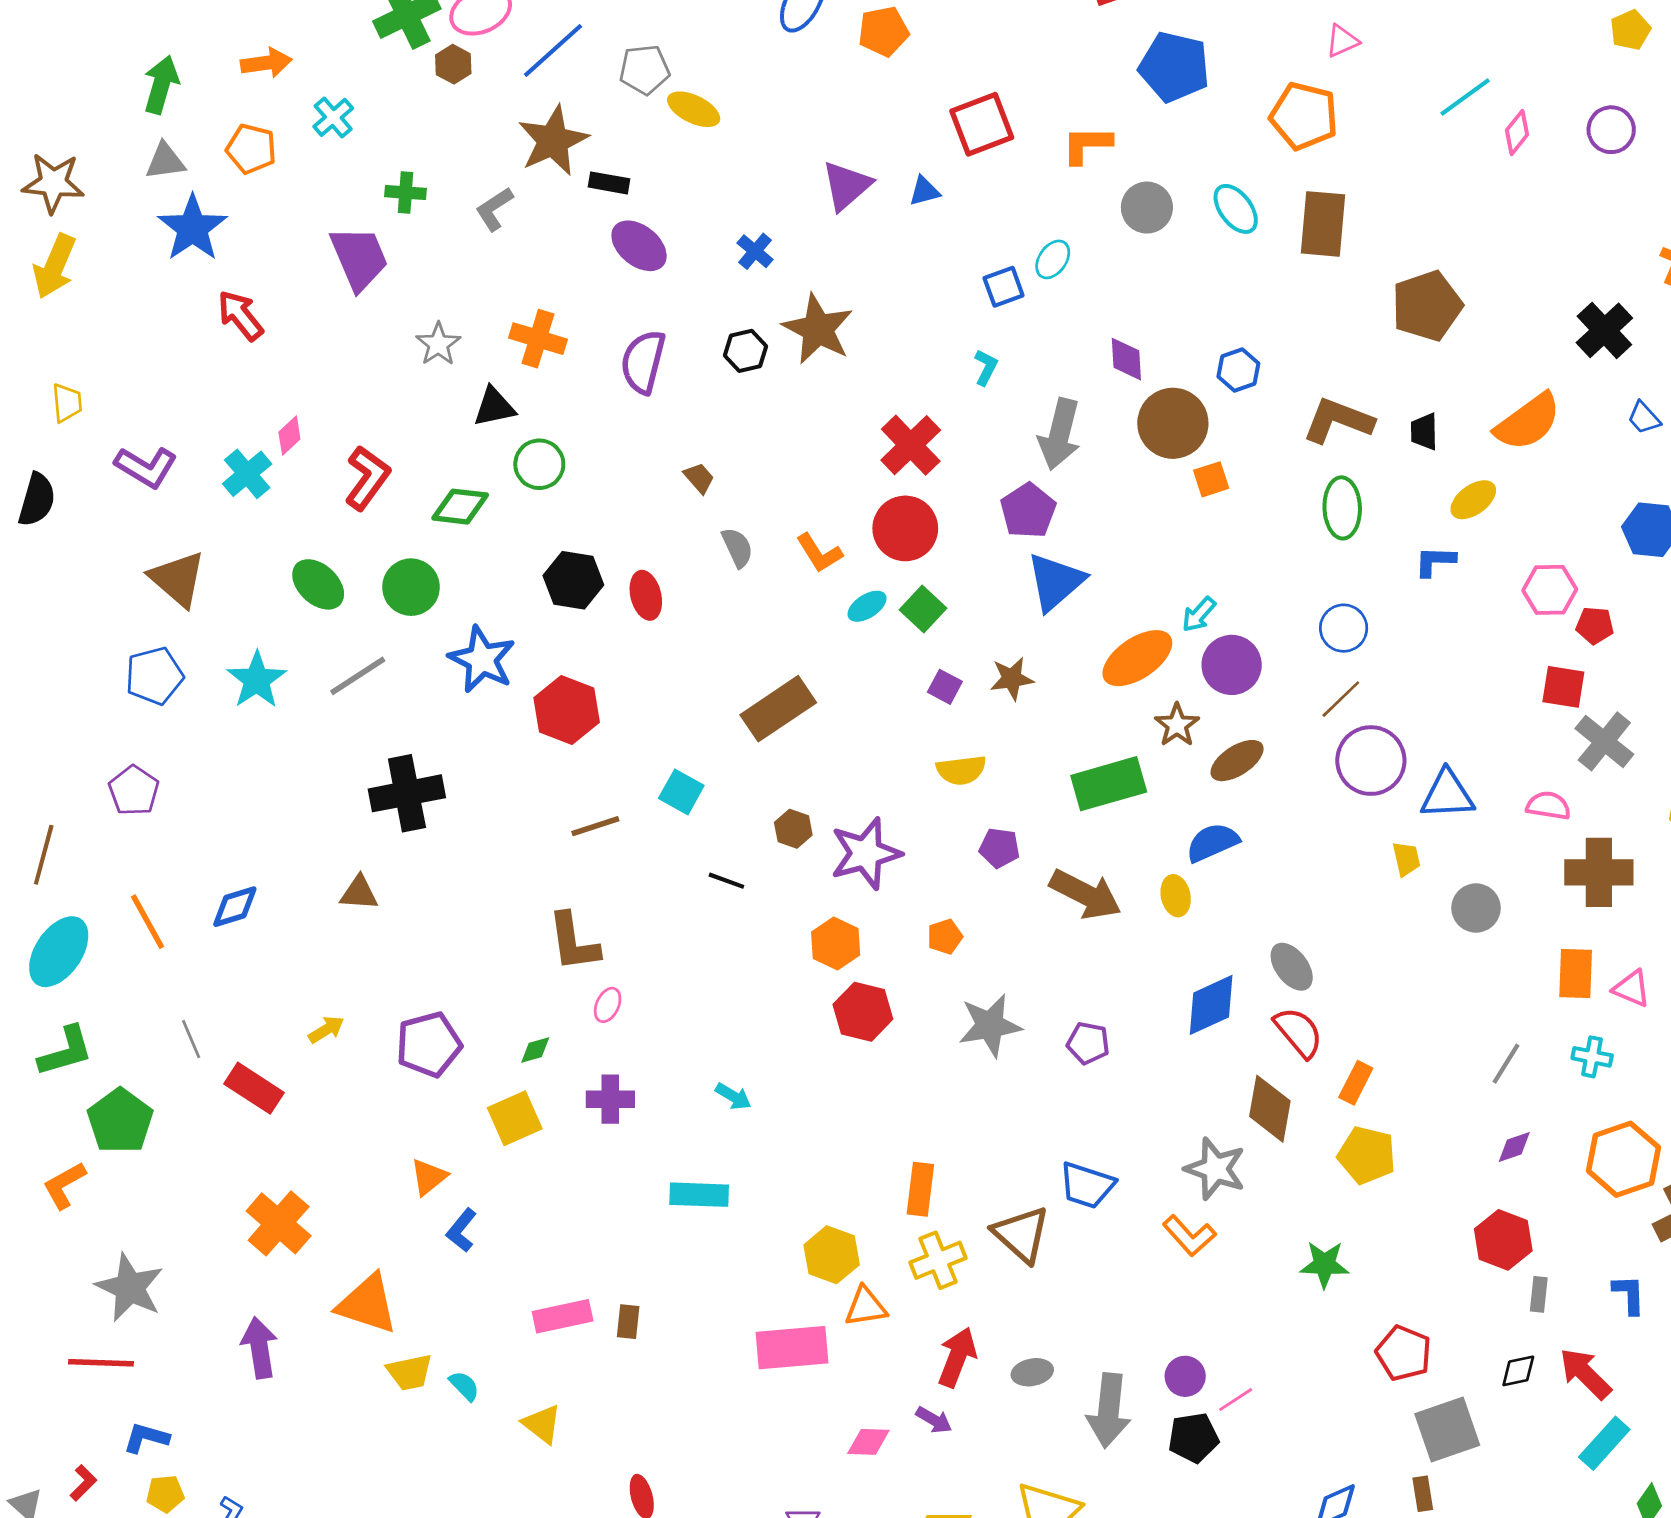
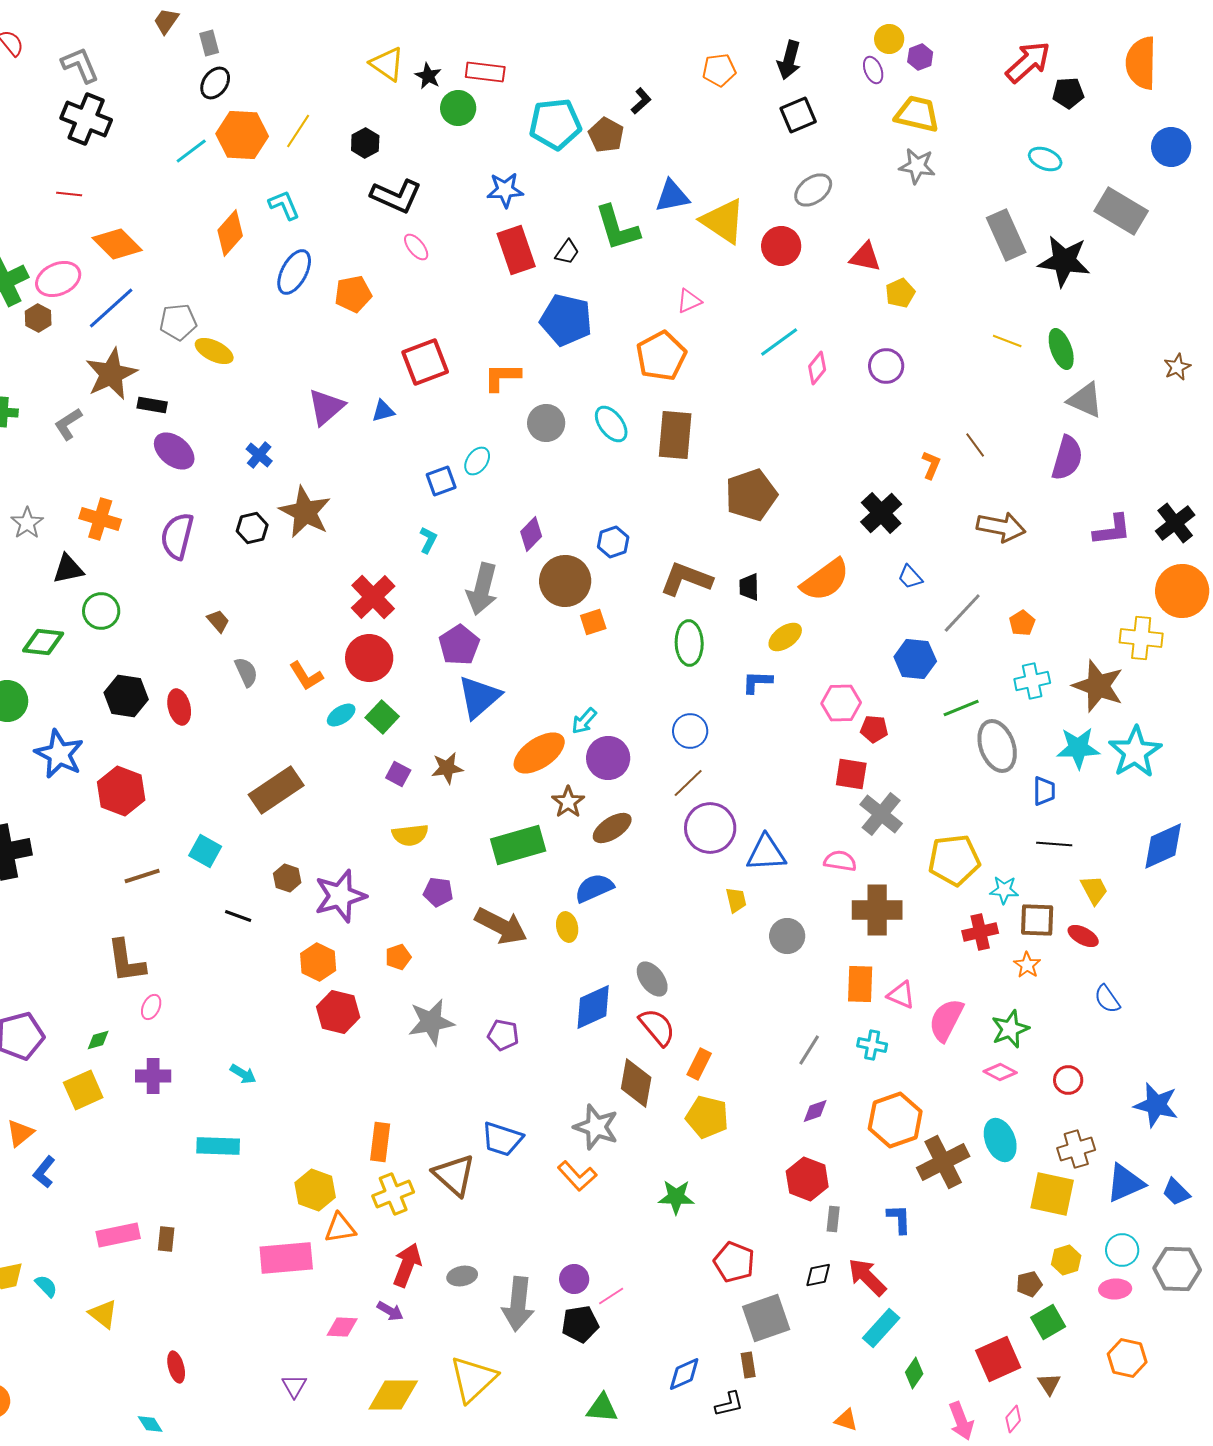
orange pentagon: (1304, 116) -> (661, 356), turned 30
purple diamond: (1126, 359) -> (531, 534), turned 48

